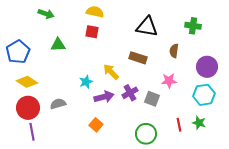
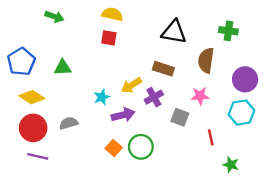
green triangle: (58, 45) -> (63, 68), moved
brown semicircle: (174, 51) -> (206, 60), size x1.5
yellow arrow: (111, 72) -> (131, 85), turned -78
purple cross: (130, 93) -> (154, 97), moved
green star: (199, 123) -> (231, 165), moved
red line: (179, 125) -> (211, 137), moved
purple line: (32, 132) -> (38, 156), turned -66
green circle: (146, 134) -> (141, 147), moved

